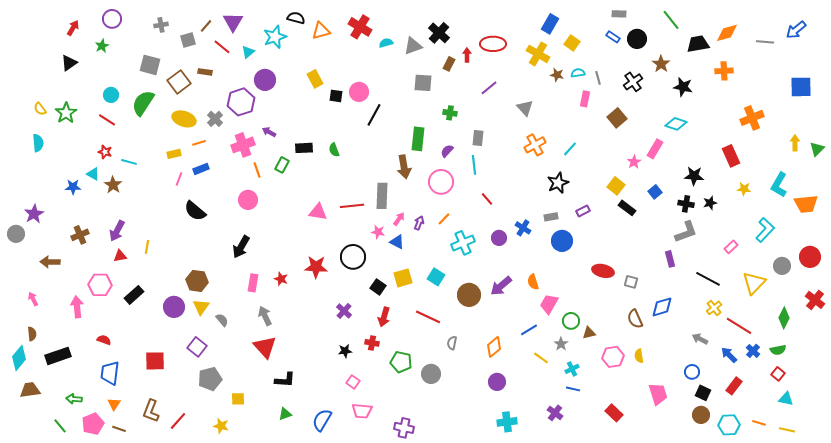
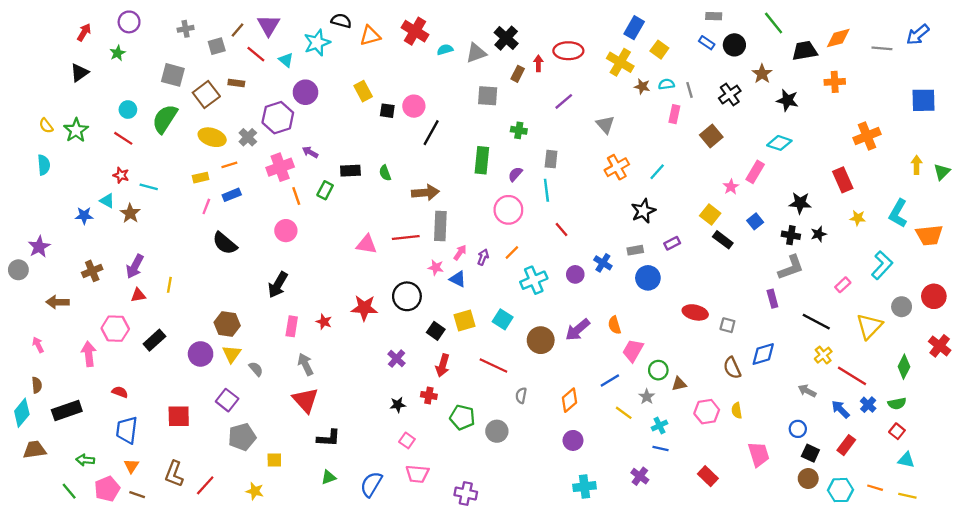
cyan triangle: (248, 52) -> (286, 60), turned -40
brown arrow: (404, 167) -> (425, 193), moved, turned -85

